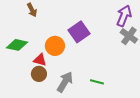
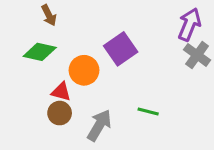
green diamond: (17, 45) -> (40, 52), moved
green line: (97, 82) -> (148, 112), moved

